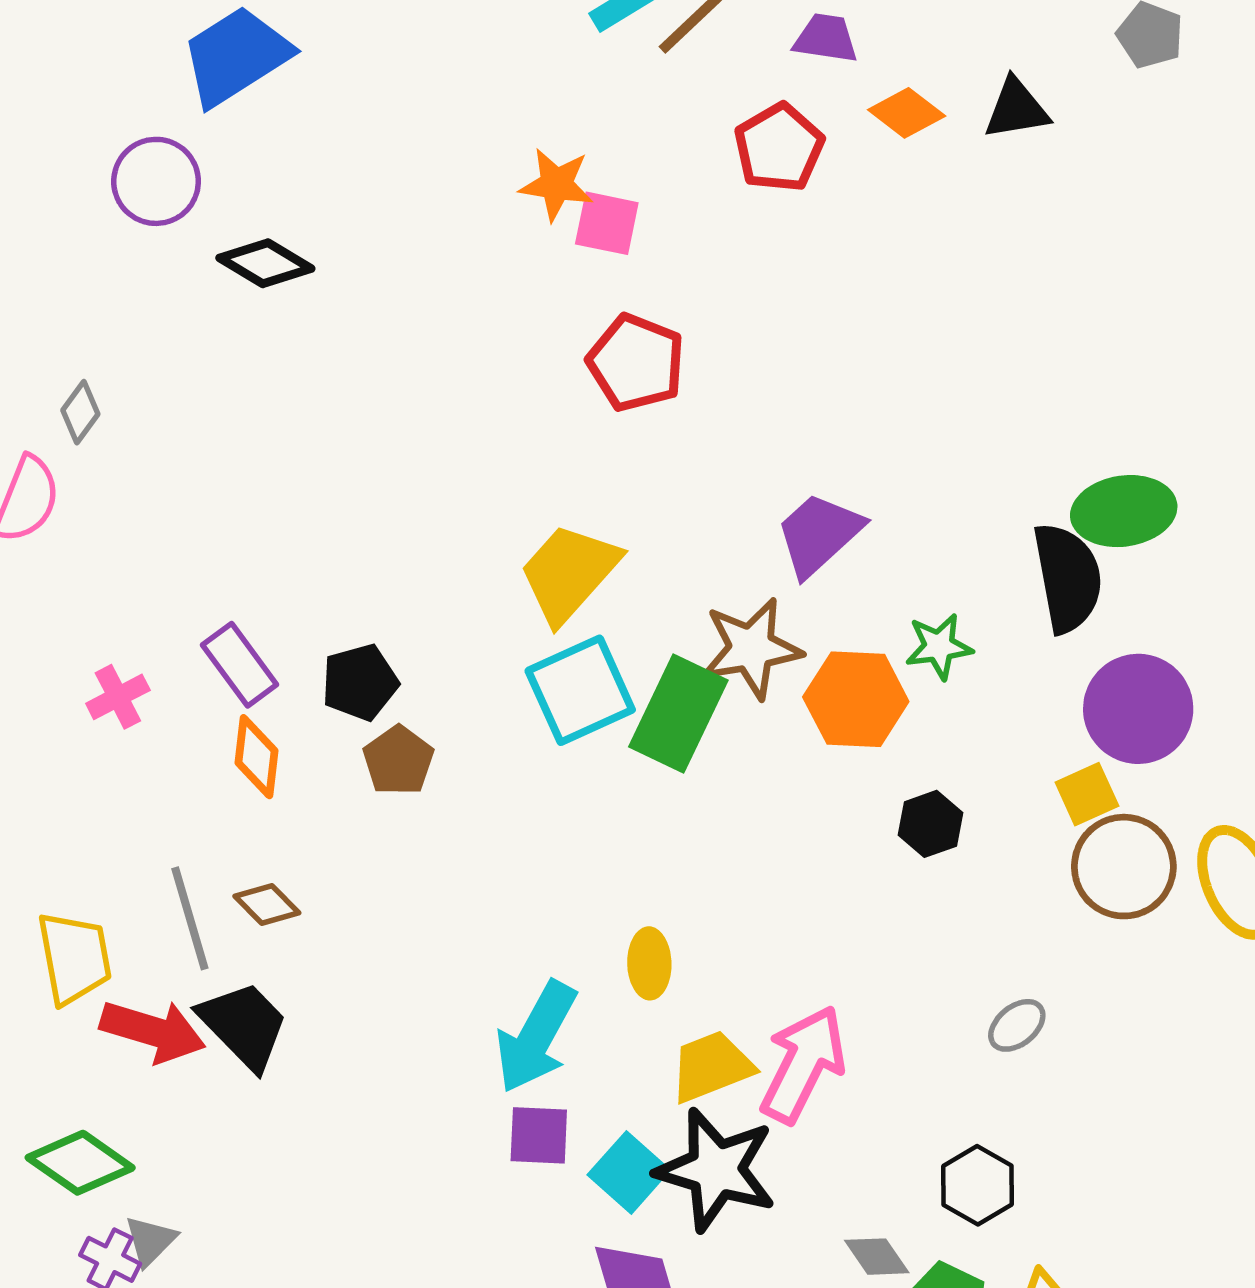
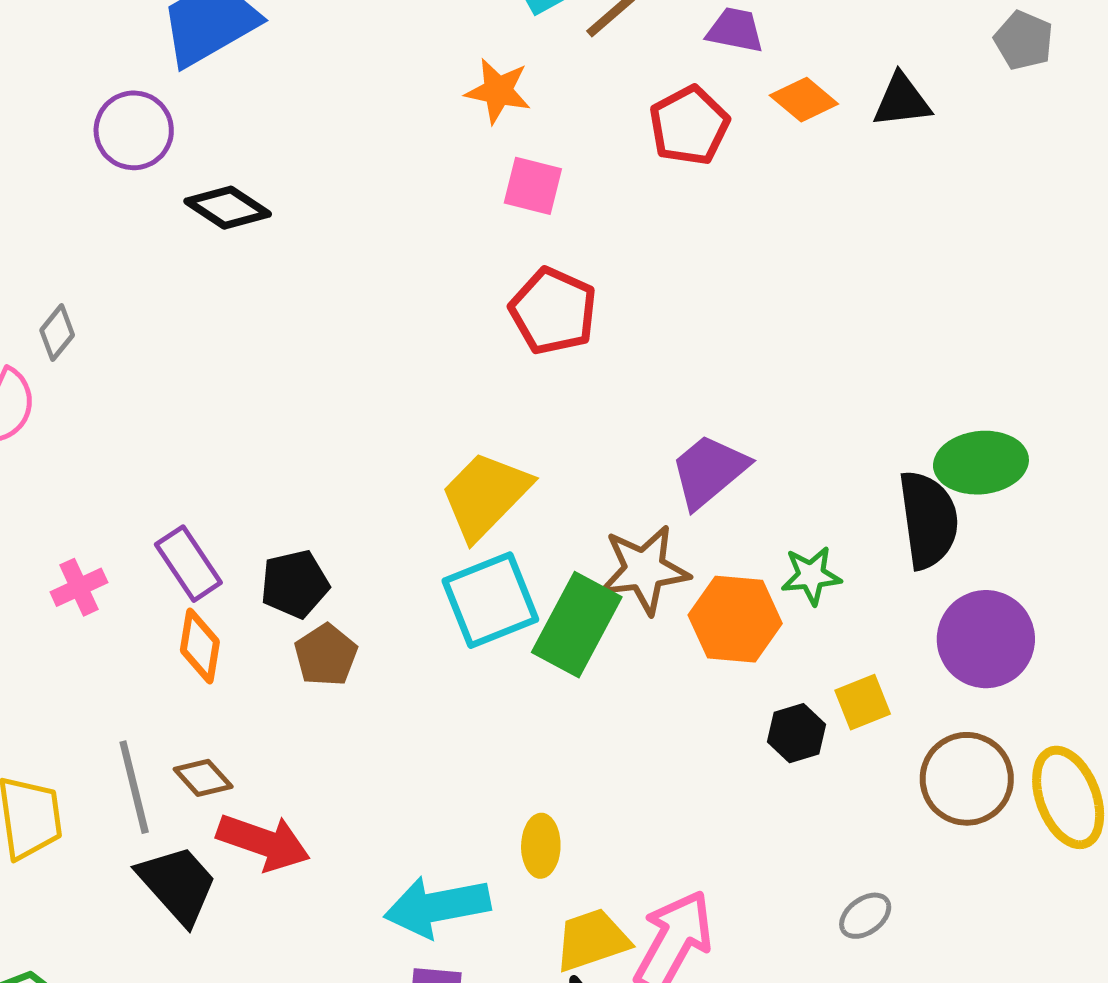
orange star: (556, 185) -> (498, 91), moved
yellow square: (1087, 794) -> (863, 702), moved
red arrow: (153, 1031) -> (264, 842), moved
cyan arrow: (536, 1037) -> (437, 907), turned 48

